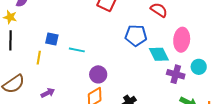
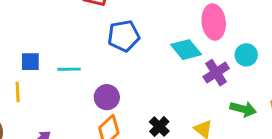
blue pentagon: (136, 35) -> (124, 36), moved
purple cross: (176, 74) -> (216, 73), turned -36

